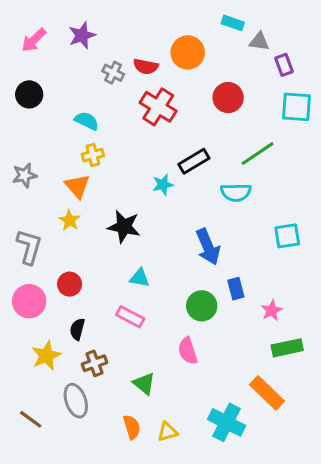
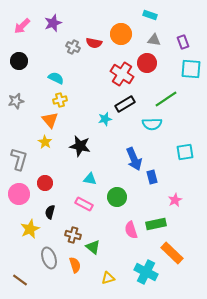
gray triangle: (259, 42) -> (154, 40), moved
red cross: (158, 107) -> (122, 74), moved
gray star: (24, 175) -> (16, 101), moved
blue rectangle: (236, 289) -> (152, 177), moved
green circle: (202, 306) -> (117, 197), moved
green rectangle: (287, 348) -> (156, 224), moved
pink semicircle: (188, 351) -> (131, 230), moved
brown cross: (94, 363) -> (73, 235), moved, turned 35
brown line: (31, 419) -> (20, 280), moved
orange semicircle: (132, 427) -> (75, 265), moved

